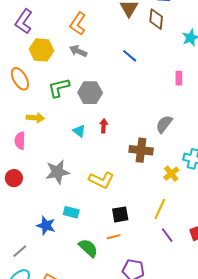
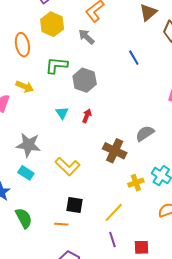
cyan rectangle: (71, 212) -> (26, 173), moved
green semicircle: (88, 248) -> (24, 218), moved

